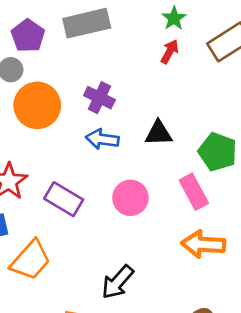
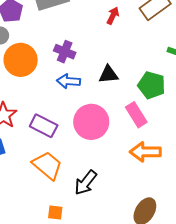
pink circle: (130, 198) -> (91, 122), size x1.4
orange trapezoid: (31, 260) -> (47, 165), moved, turned -88

